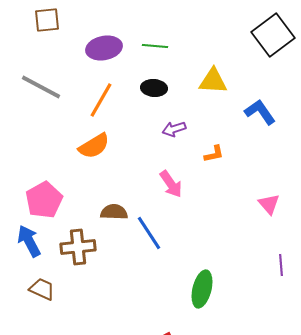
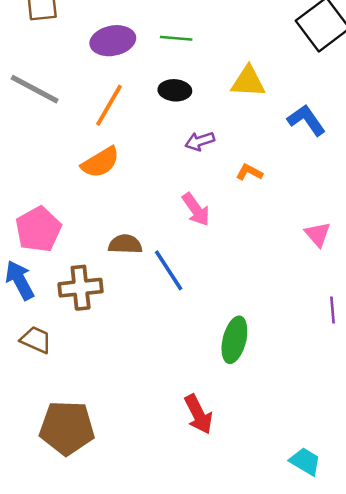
orange L-shape: (214, 154) -> (249, 172), turned -140

